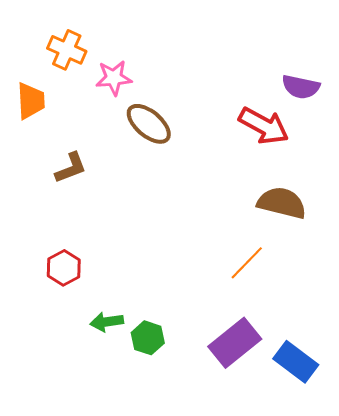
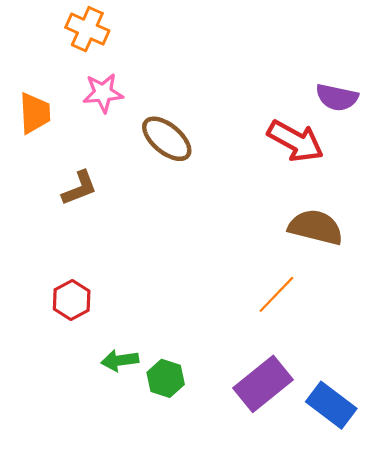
orange cross: (67, 50) -> (87, 29), moved
pink star: (114, 78) -> (103, 93), moved

